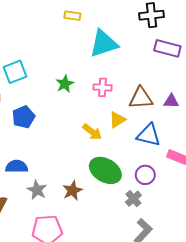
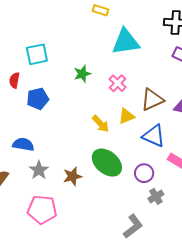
pink cross: (103, 87) -> (118, 83), turned 30
brown triangle: (141, 98) -> (152, 100), turned -30
gray cross: (133, 199) -> (156, 196), moved

